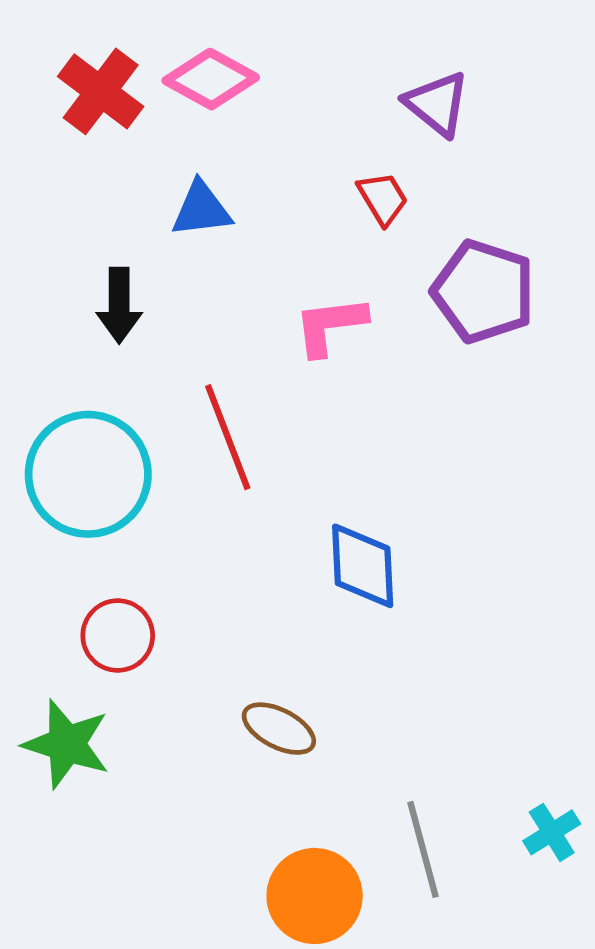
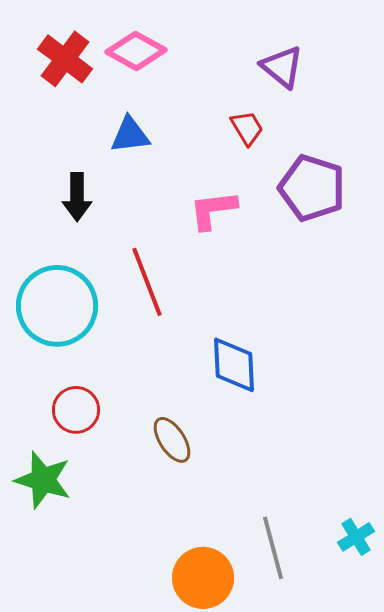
brown ellipse: (279, 729) -> (172, 440), moved, turned 30

